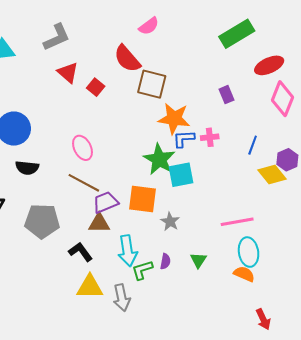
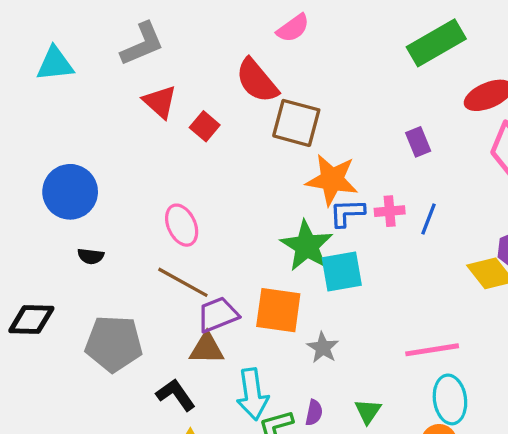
blue line: (253, 145) -> (429, 219), moved
black semicircle: (27, 168) -> (91, 256), size x0.7

